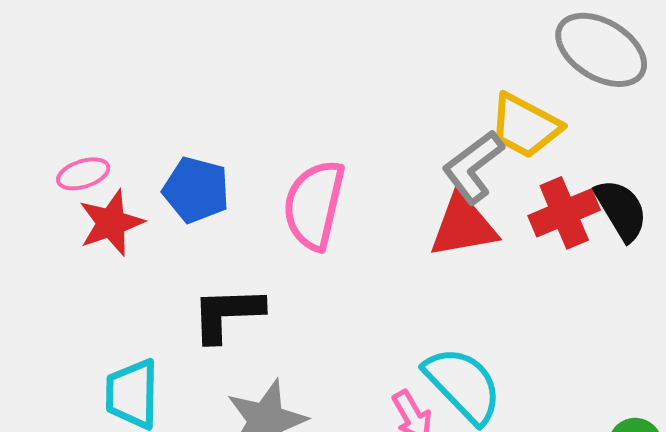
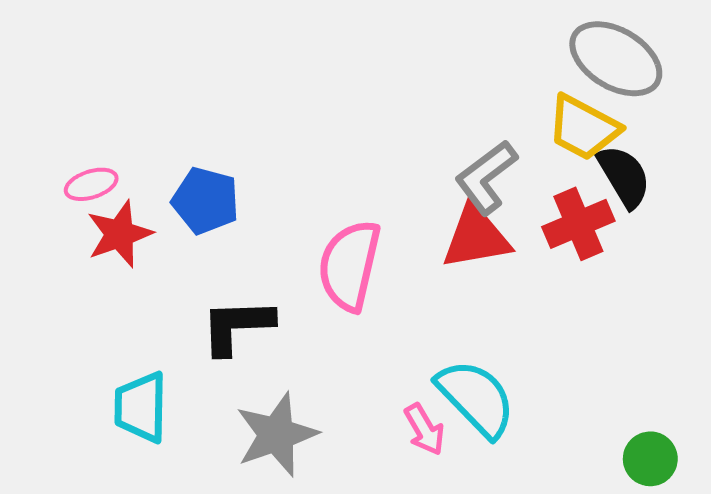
yellow trapezoid: (525, 126) -> (583, 128), moved
pink semicircle: (314, 205) -> (349, 265), moved
black semicircle: (621, 210) -> (624, 176), moved

